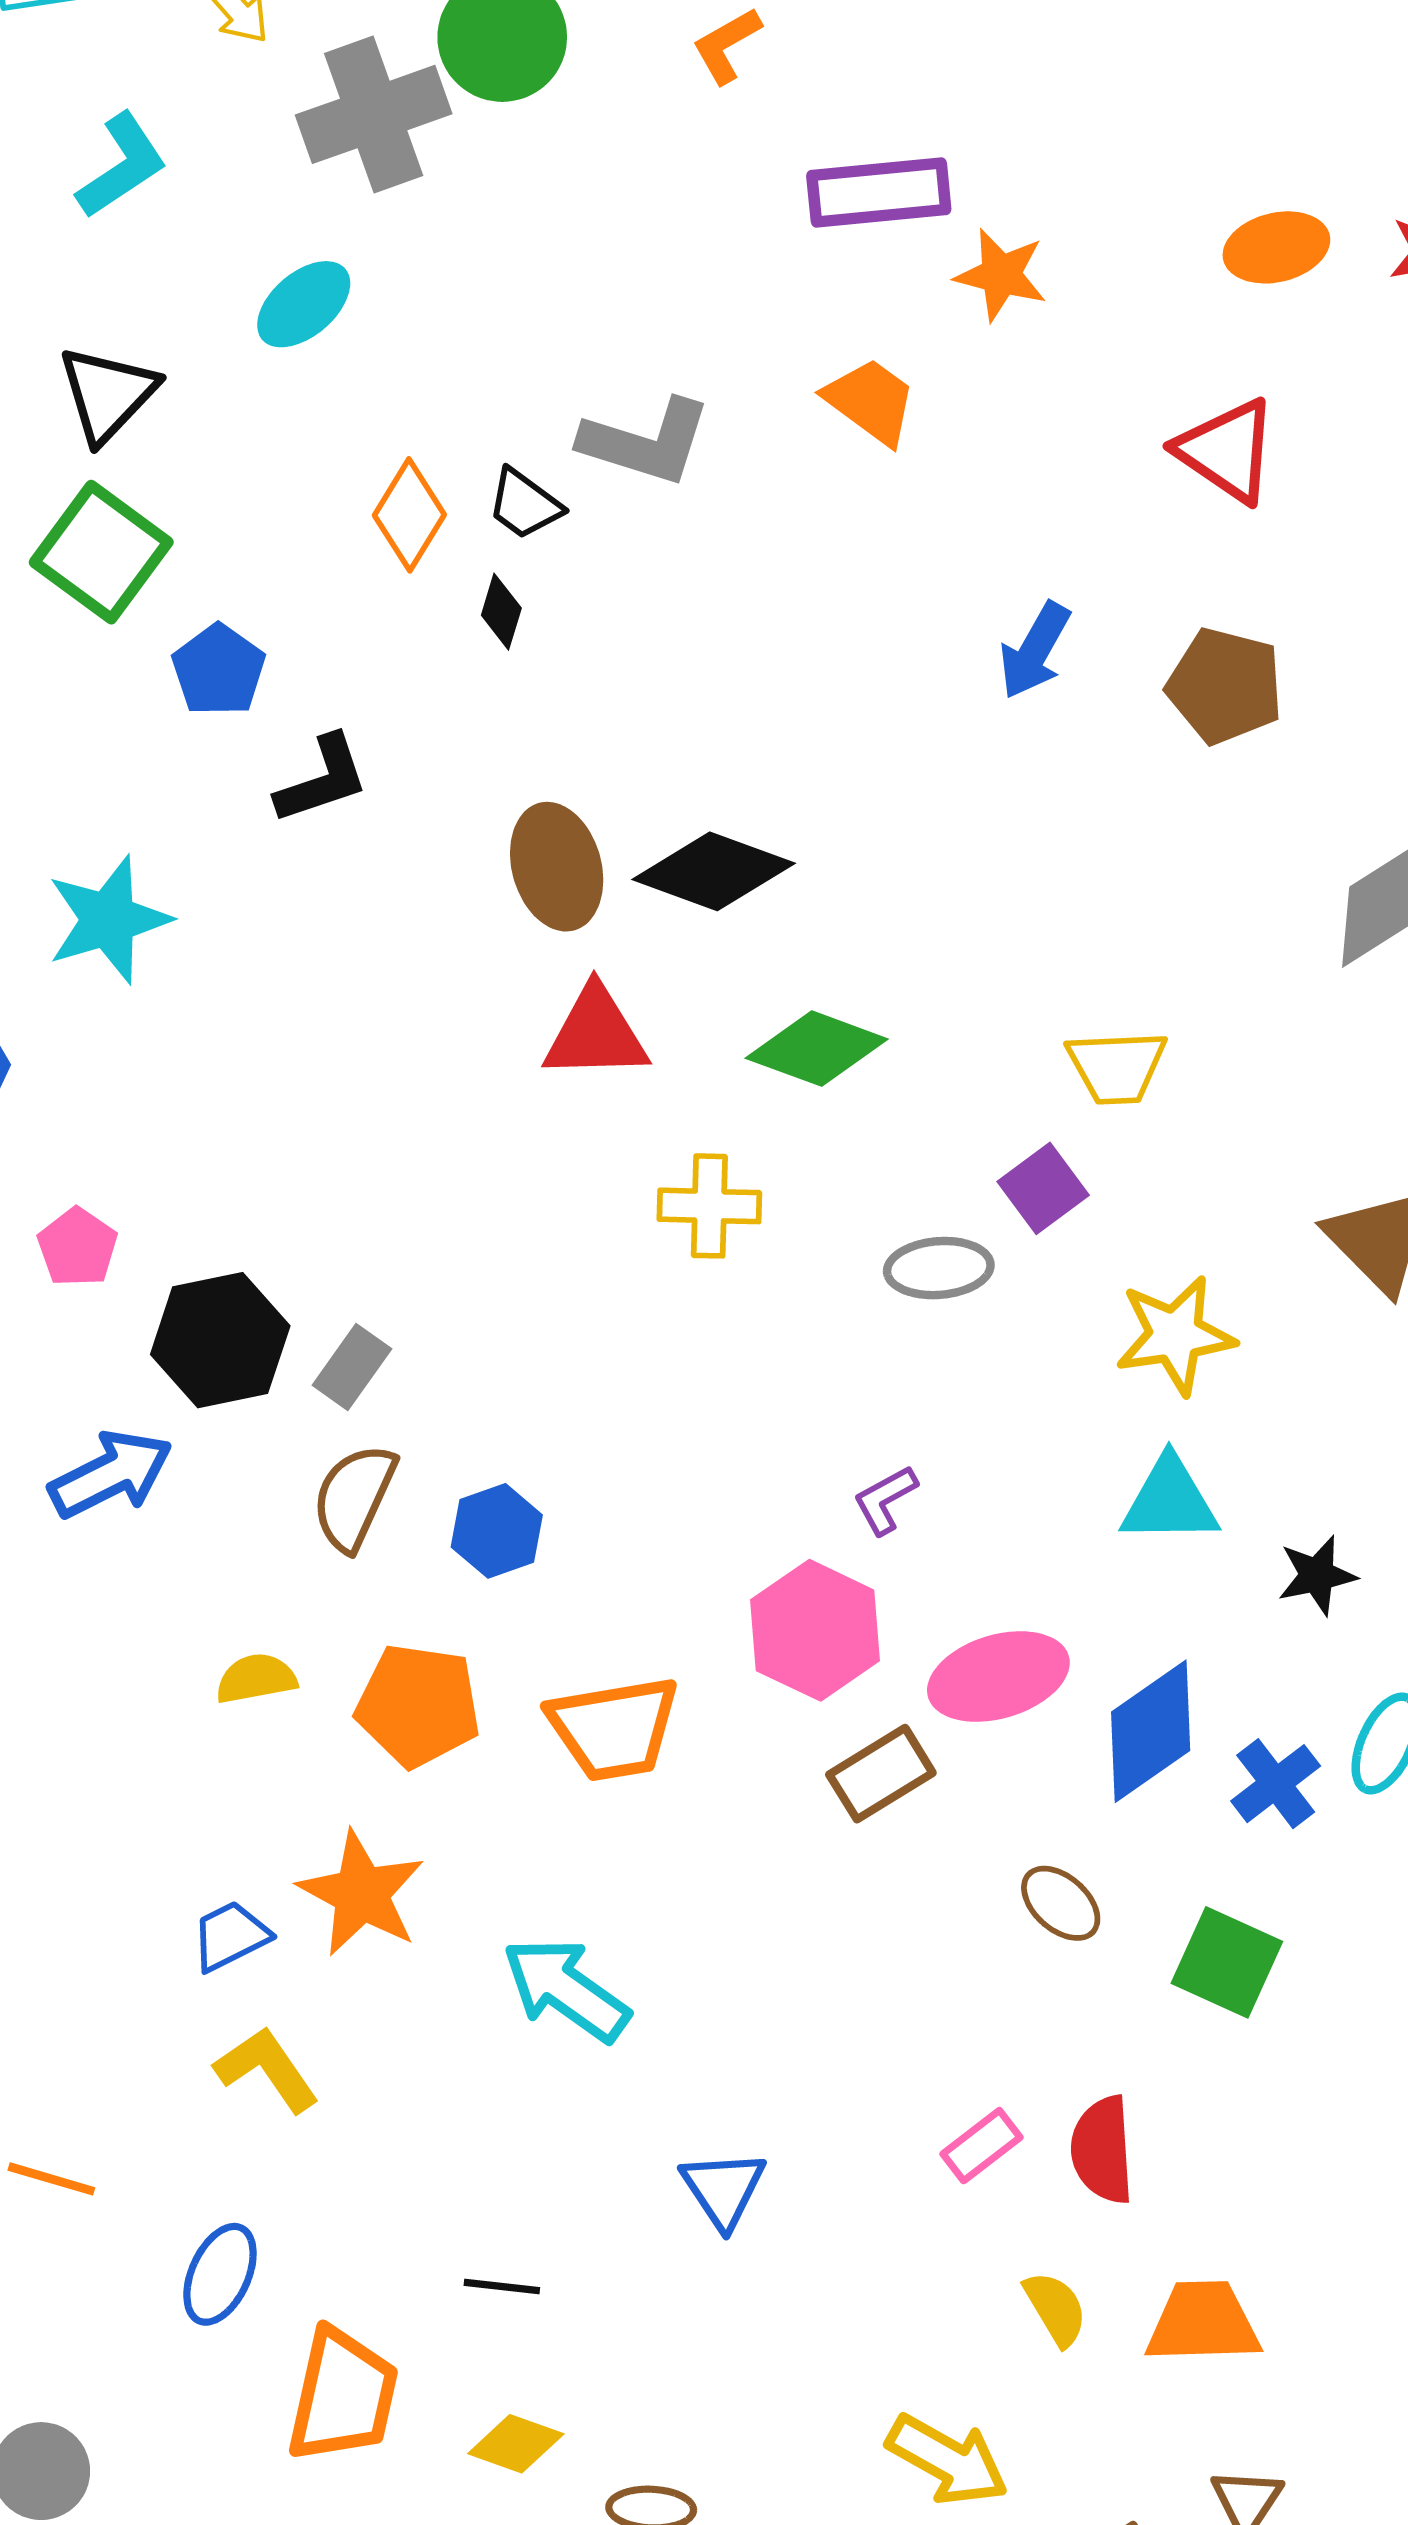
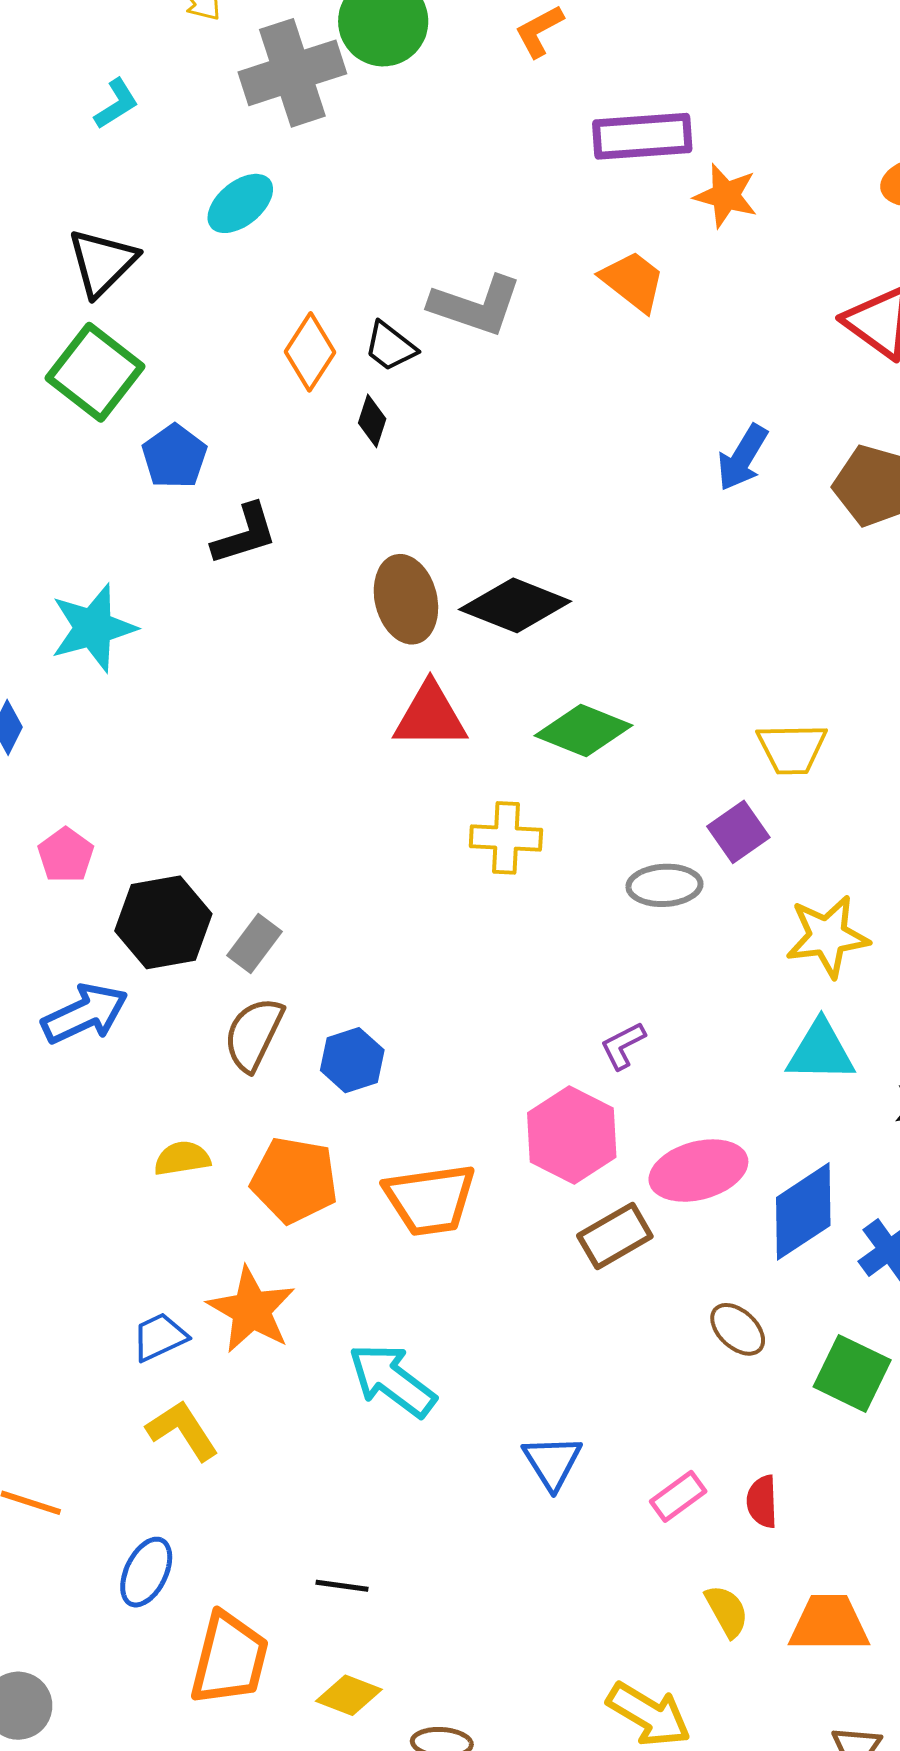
cyan L-shape: (122, 166) -> (116, 104), size x0.7
red semicircle: (1102, 2150) -> (762, 1502), size x0.7
blue triangle: (723, 2189) -> (552, 1462), moved

